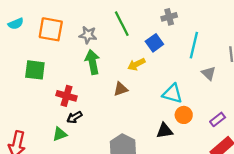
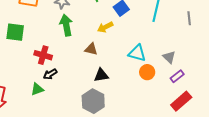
gray triangle: (209, 73) -> (169, 57), moved
brown triangle: (121, 89) -> (91, 49), turned 32
black triangle: (165, 131) -> (101, 75), moved

